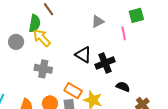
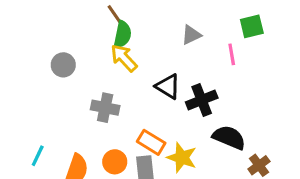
green semicircle: (35, 23) -> (122, 35), moved
yellow arrow: (42, 38) -> (124, 58), moved
black semicircle: (123, 87) -> (229, 137), size x1.5

